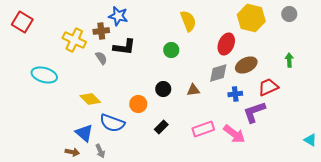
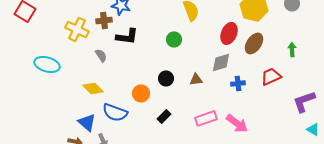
gray semicircle: (101, 58) -> (101, 55), moved
brown ellipse: (246, 65) -> (254, 43), moved, turned -30
purple L-shape: (254, 112) -> (304, 101), moved

